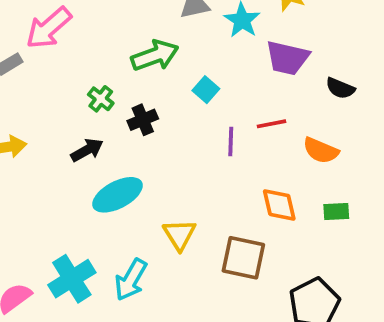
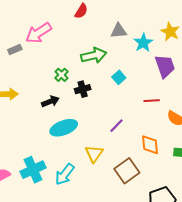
purple trapezoid: (287, 58) -> (165, 66), turned -130
purple line: (231, 142) -> (117, 126), moved, turned 35
brown square: (243, 258) -> (127, 171), turned 35

